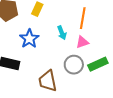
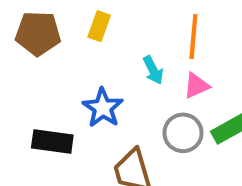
blue star: (29, 39) -> (103, 108), moved

